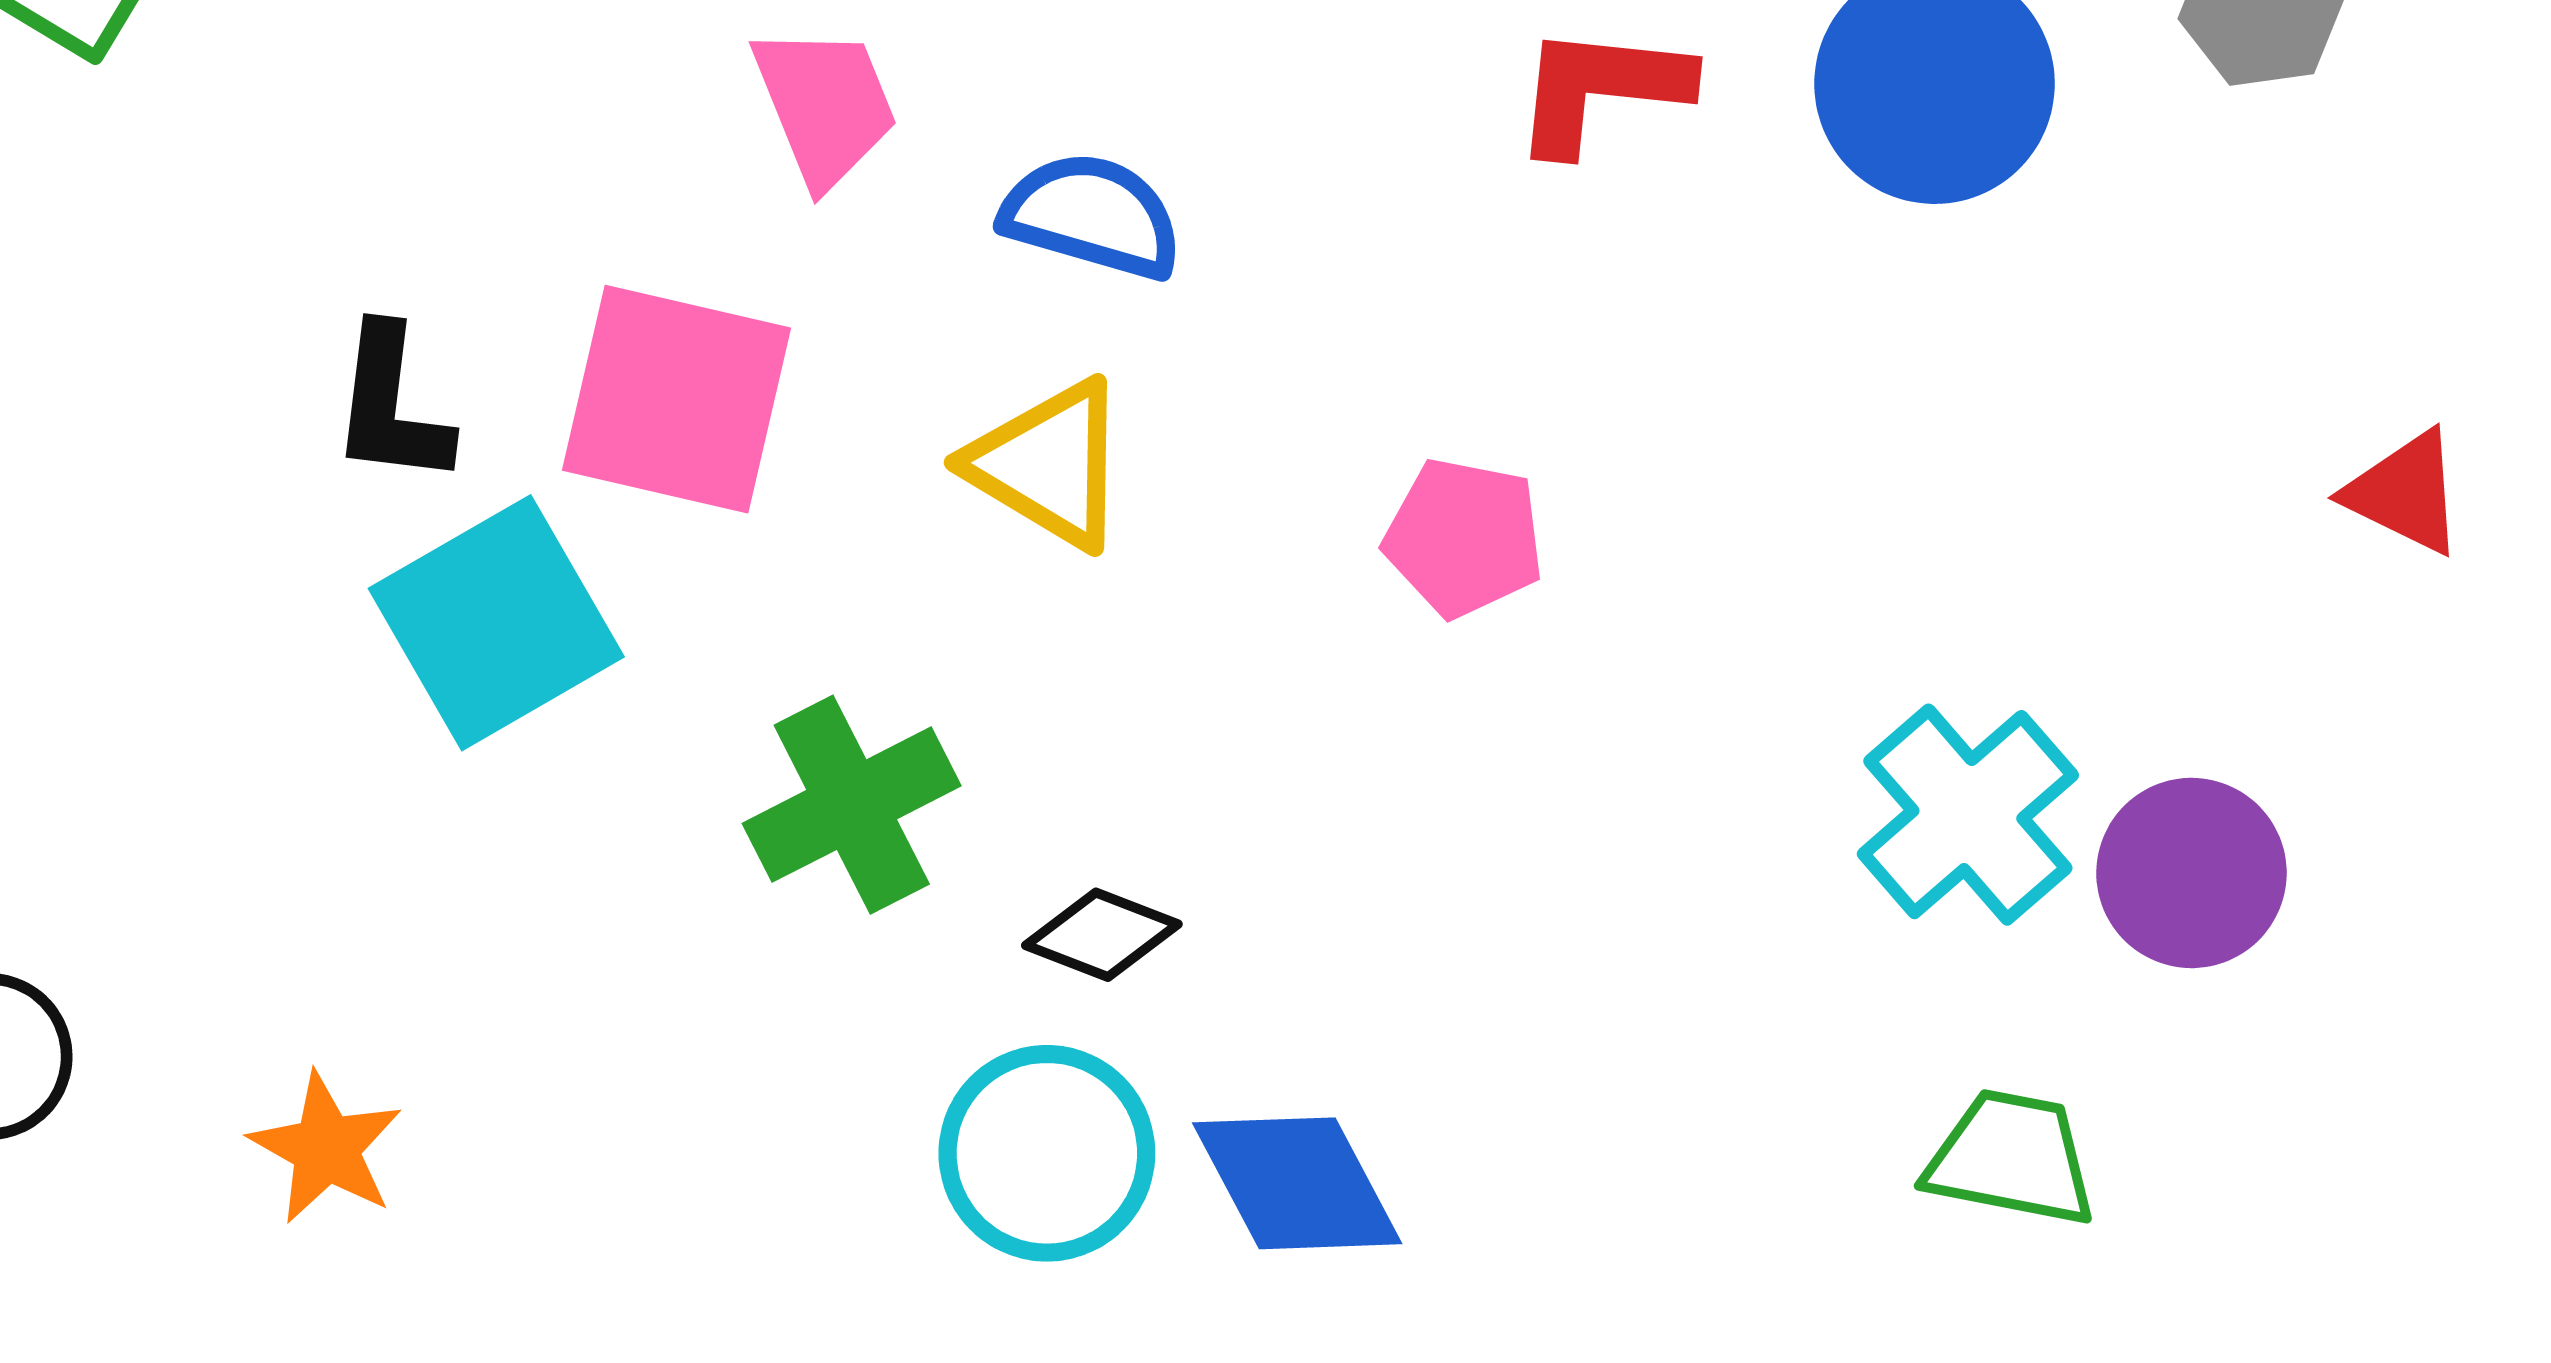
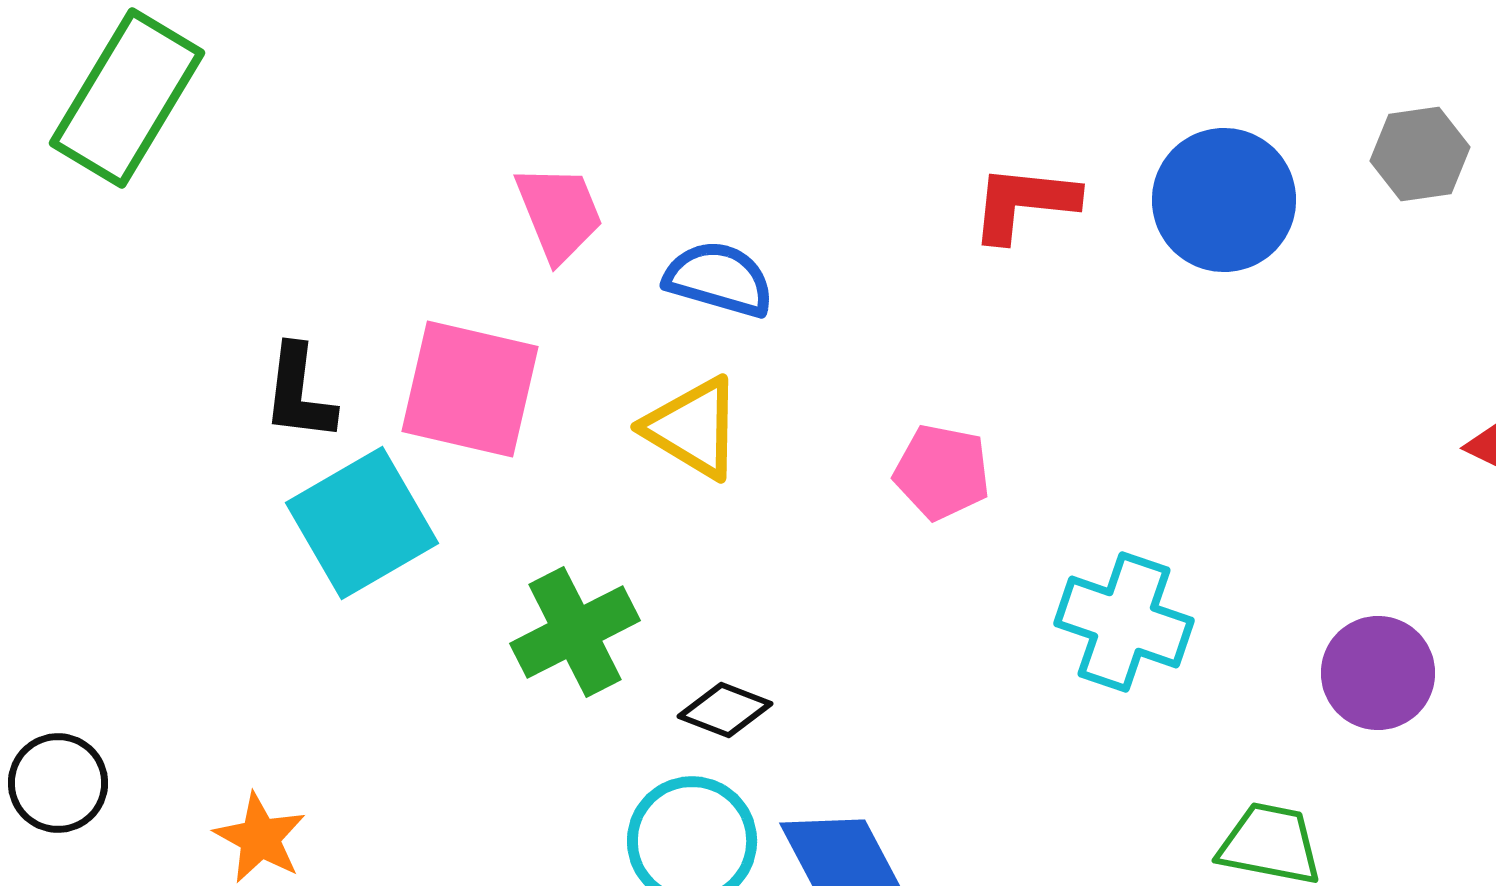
cyan cross: (1968, 815) -> (1124, 622), moved, turned -30

